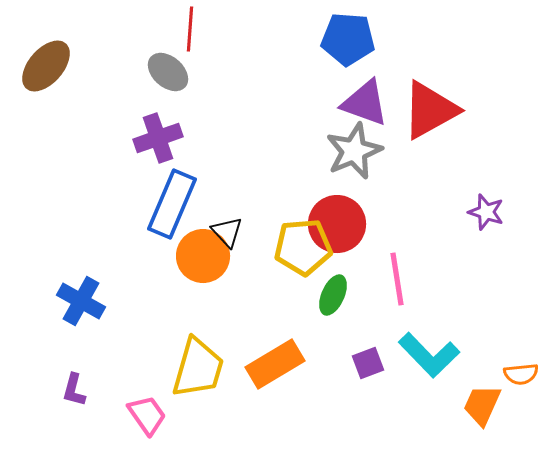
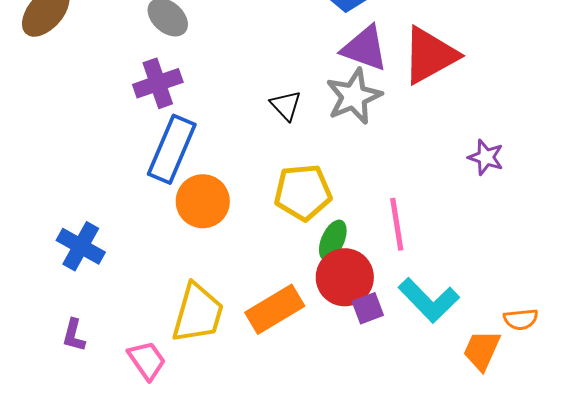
red circle: (337, 224) -> (345, 277), moved
black triangle: (227, 232) -> (286, 105), moved

